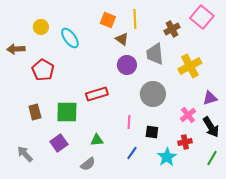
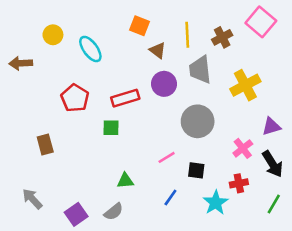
yellow line: (135, 19) -> (187, 35), moved
red pentagon: (43, 70) -> (75, 98), moved
red rectangle: (97, 94) -> (125, 98), moved
green square: (67, 112) -> (111, 128), moved, size x0.6
pink line: (129, 122) -> (167, 157), turned 56
purple square: (59, 143) -> (76, 214), moved

